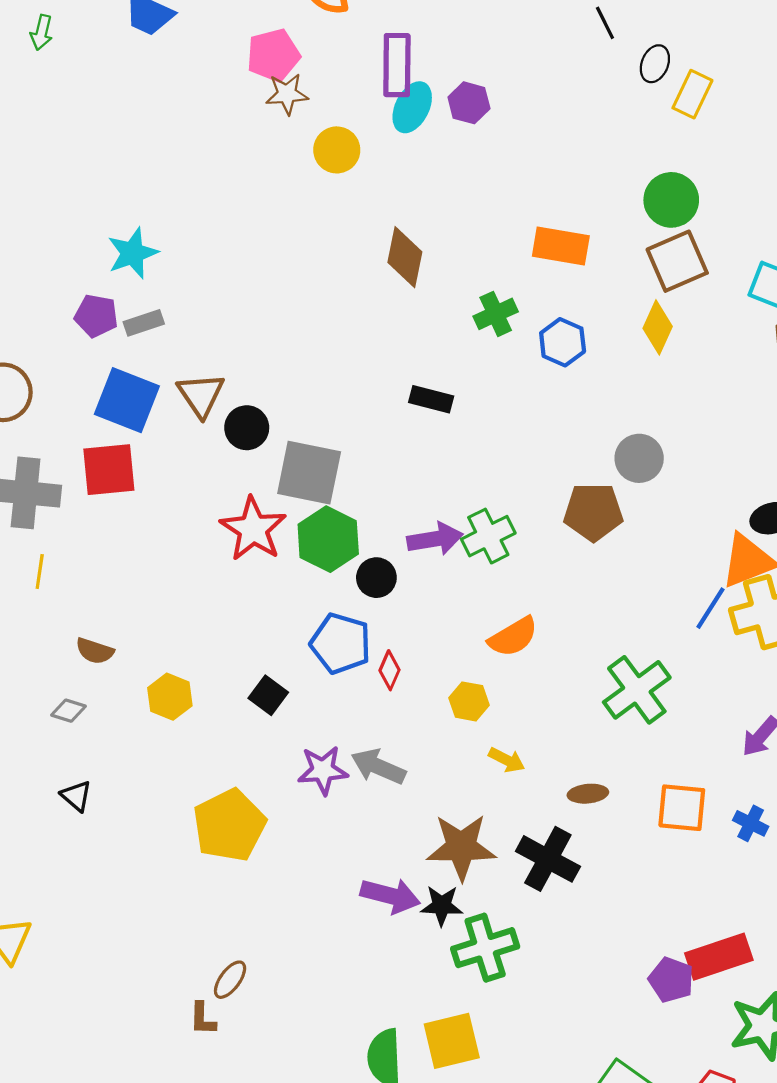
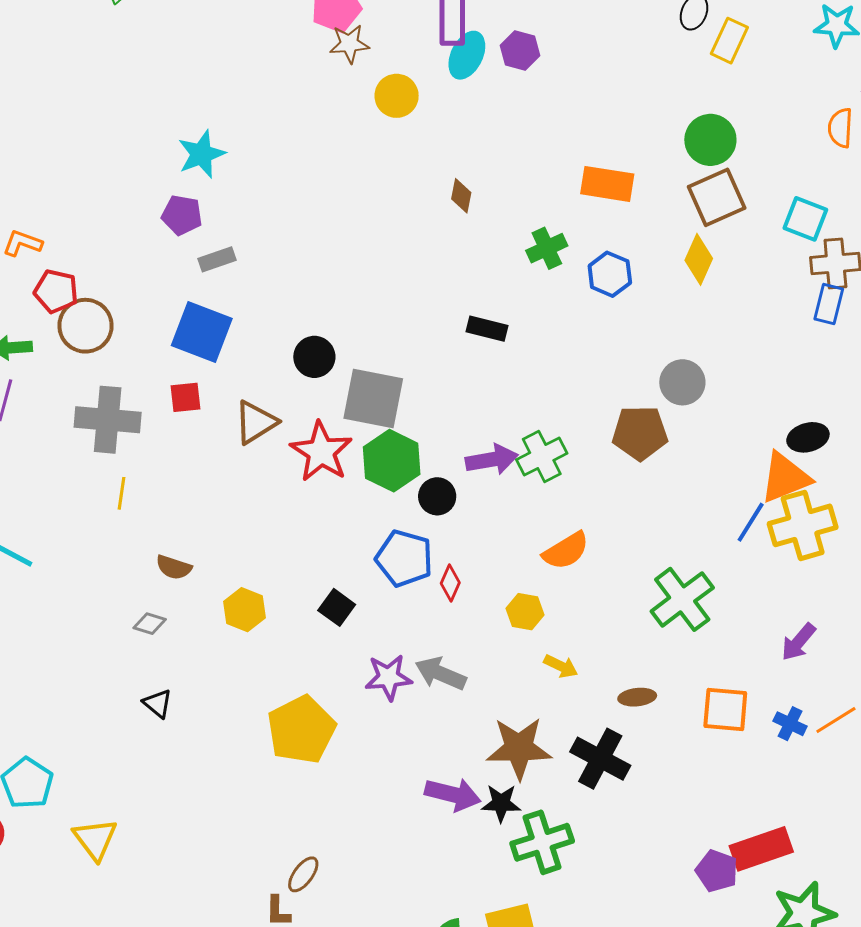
cyan star: (133, 253) -> (201, 154), moved
brown diamond: (405, 257) -> (461, 196), size x0.6
purple pentagon: (96, 316) -> (182, 215), moved
brown triangle: (201, 395) -> (256, 422), moved, turned 33
red square: (109, 470) -> (186, 397), size x0.6

